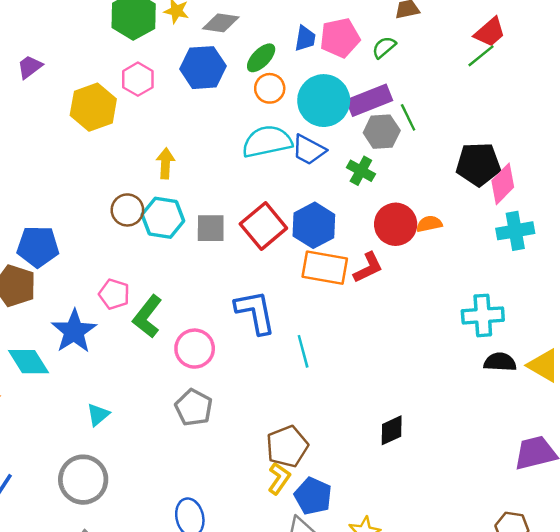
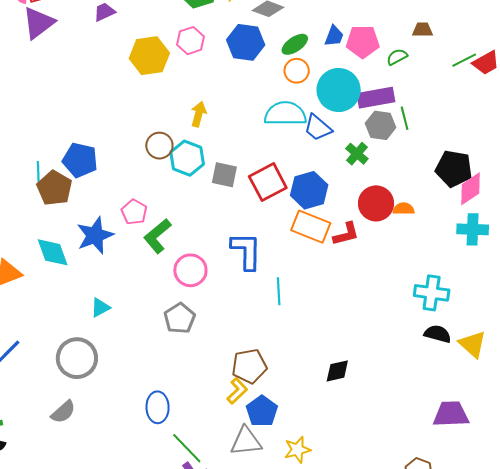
green line: (481, 56) -> (464, 60), moved

